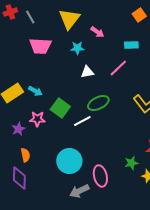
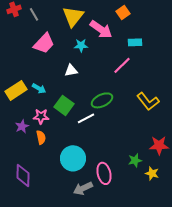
orange square: (139, 15) -> (123, 12), moved
pink arrow: (97, 32) -> (101, 29), size x1.6
pink trapezoid: (40, 46) -> (44, 43), turned -50
white triangle: (87, 72) -> (71, 70), moved
orange semicircle: (25, 155) -> (41, 137), moved

